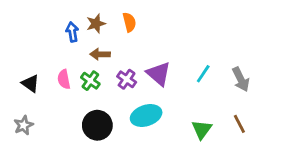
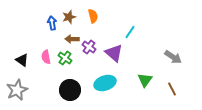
cyan line: (203, 74) -> (130, 32), moved
purple cross: (127, 79) -> (89, 47), moved
gray arrow: (241, 79) -> (173, 57), turned -30
gray star: (24, 125) -> (17, 90), size x1.5
green triangle: (202, 129) -> (145, 80), moved

